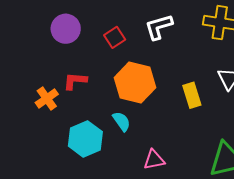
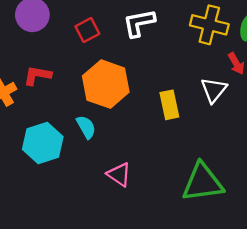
pink triangle: (154, 160) -> (119, 174), turned 40

